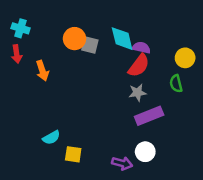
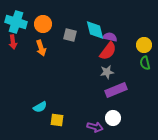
cyan cross: (20, 28) -> (16, 22), size x1.5
orange circle: (74, 39) -> (43, 24), moved
orange arrow: (42, 71) -> (41, 48), moved
green semicircle: (176, 84) -> (145, 63), moved

